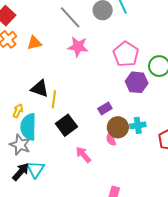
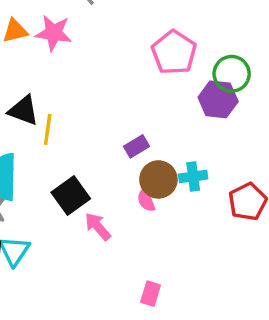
pink star: (78, 47) -> (54, 33), moved
purple hexagon: (137, 82) -> (218, 99), moved
black square: (66, 125) -> (71, 196), moved

